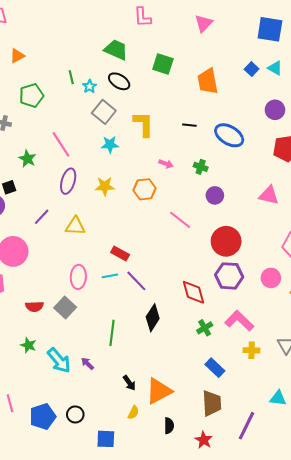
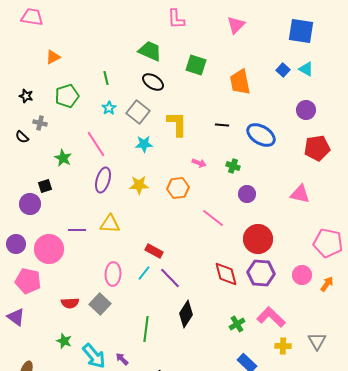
cyan star: (90, 86) -> (109, 108), moved
purple line: (42, 217) -> (77, 230), moved, turned 48
cyan line: (110, 276) -> (144, 273), turned -42
red diamond: (193, 292) -> (226, 274), moved

